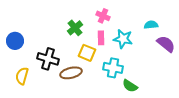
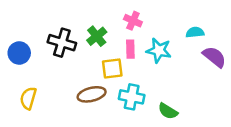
yellow square: (87, 53) -> (112, 69), turned -30
black cross: (48, 59) -> (62, 43), moved
cyan cross: (113, 68) -> (132, 97), moved

